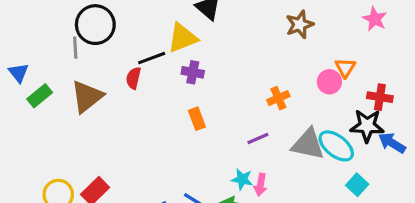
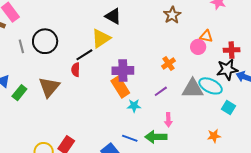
gray line: (75, 48) -> (21, 46), moved
orange triangle: (345, 68) -> (206, 36), turned -40
purple cross: (193, 72) -> (123, 71), moved, size x1.5
orange rectangle: (197, 119) -> (120, 87), size x1.5
cyan star: (242, 179) -> (134, 106), moved

